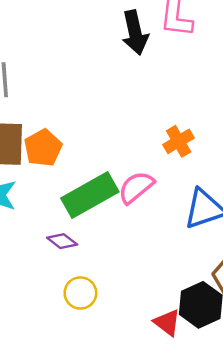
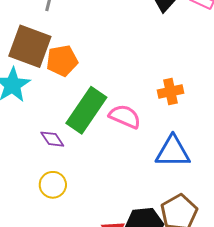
pink semicircle: (136, 187) -> (125, 117), turned 44
green rectangle: (90, 195) -> (86, 110), turned -45

